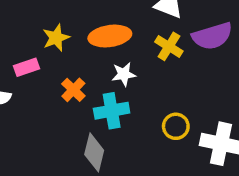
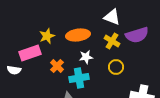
pink rectangle: (26, 67) -> (30, 53), size x1.5
yellow circle: (176, 126) -> (116, 67), moved

